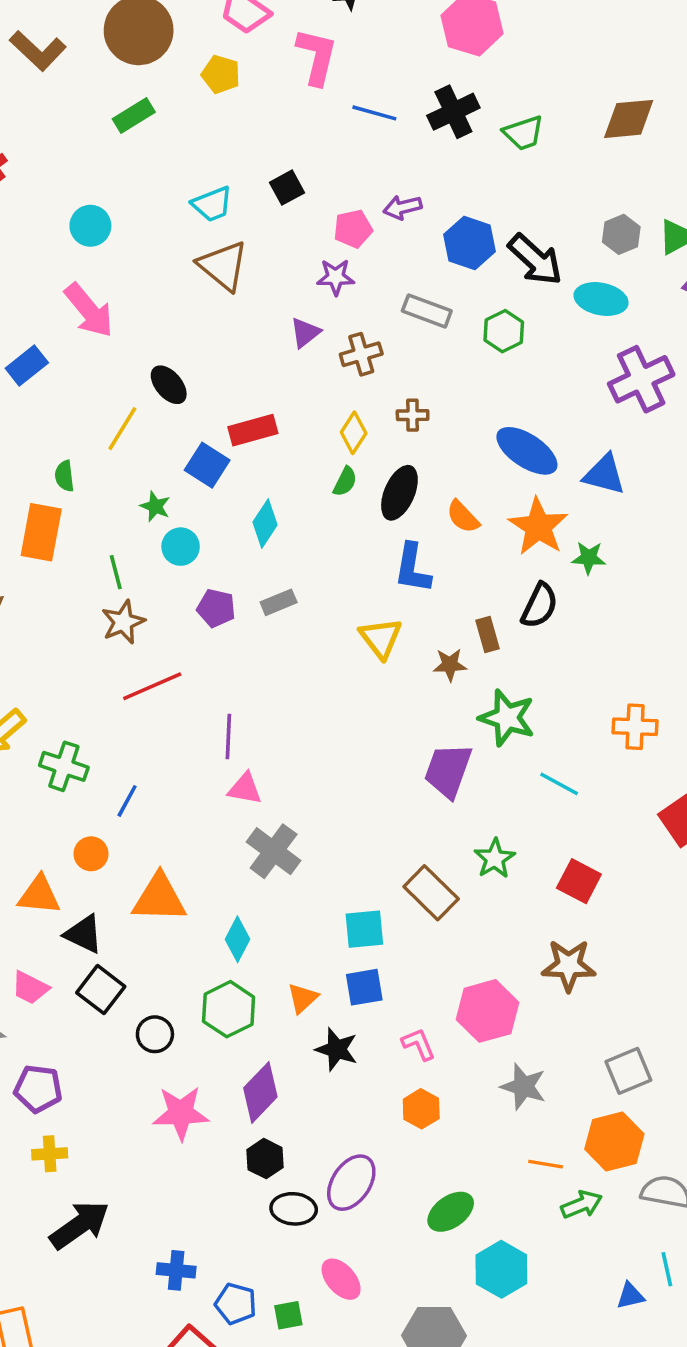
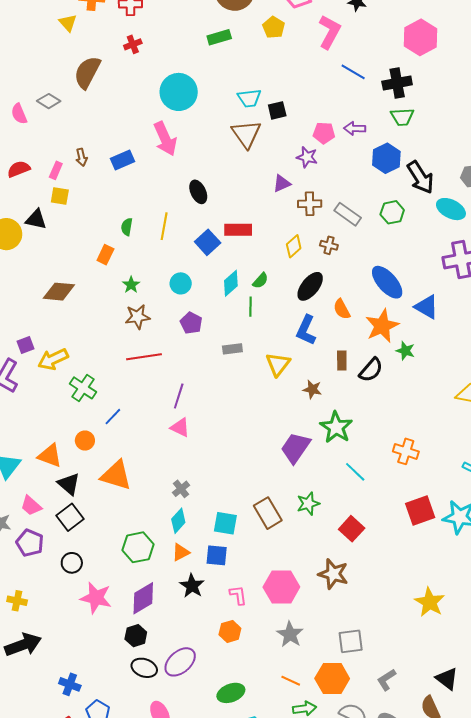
green trapezoid: (523, 133) -> (402, 117), moved
black square: (287, 188) -> (277, 110), moved
cyan circle: (90, 226) -> (179, 92), size x1.6
gray rectangle: (427, 311) -> (348, 214), moved
yellow line: (122, 429) -> (164, 226), moved, turned -36
green semicircle: (345, 482) -> (260, 281), moved
green star: (155, 506) -> (131, 285), moved
orange rectangle: (41, 532) -> (105, 255), size x0.6
green line: (116, 572) -> (250, 307), moved
gray rectangle: (279, 602) -> (232, 349), moved
brown rectangle: (488, 634) -> (342, 361), moved
gray cross: (274, 851) -> (181, 489), moved, size x0.6
cyan diamond: (237, 939) -> (178, 521), moved
black circle: (155, 1034) -> (72, 563), moved
purple pentagon: (38, 1089) -> (30, 543), moved

